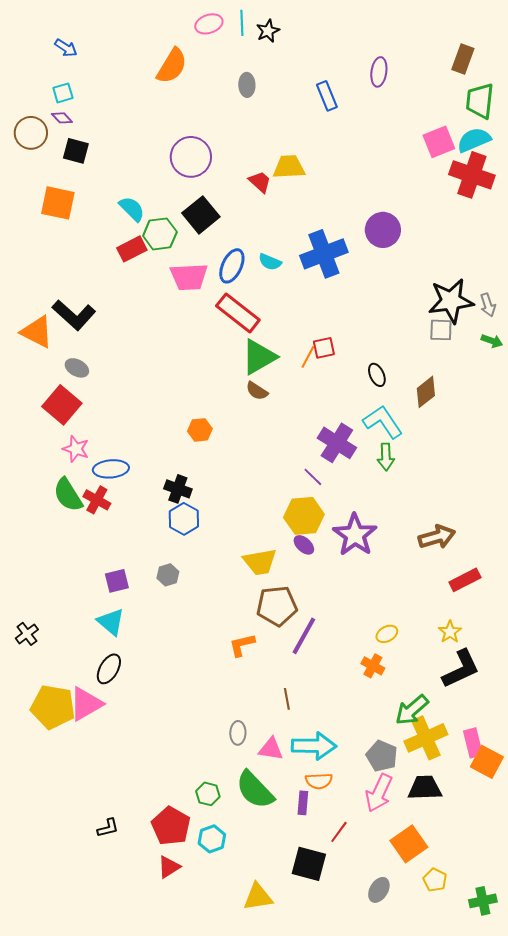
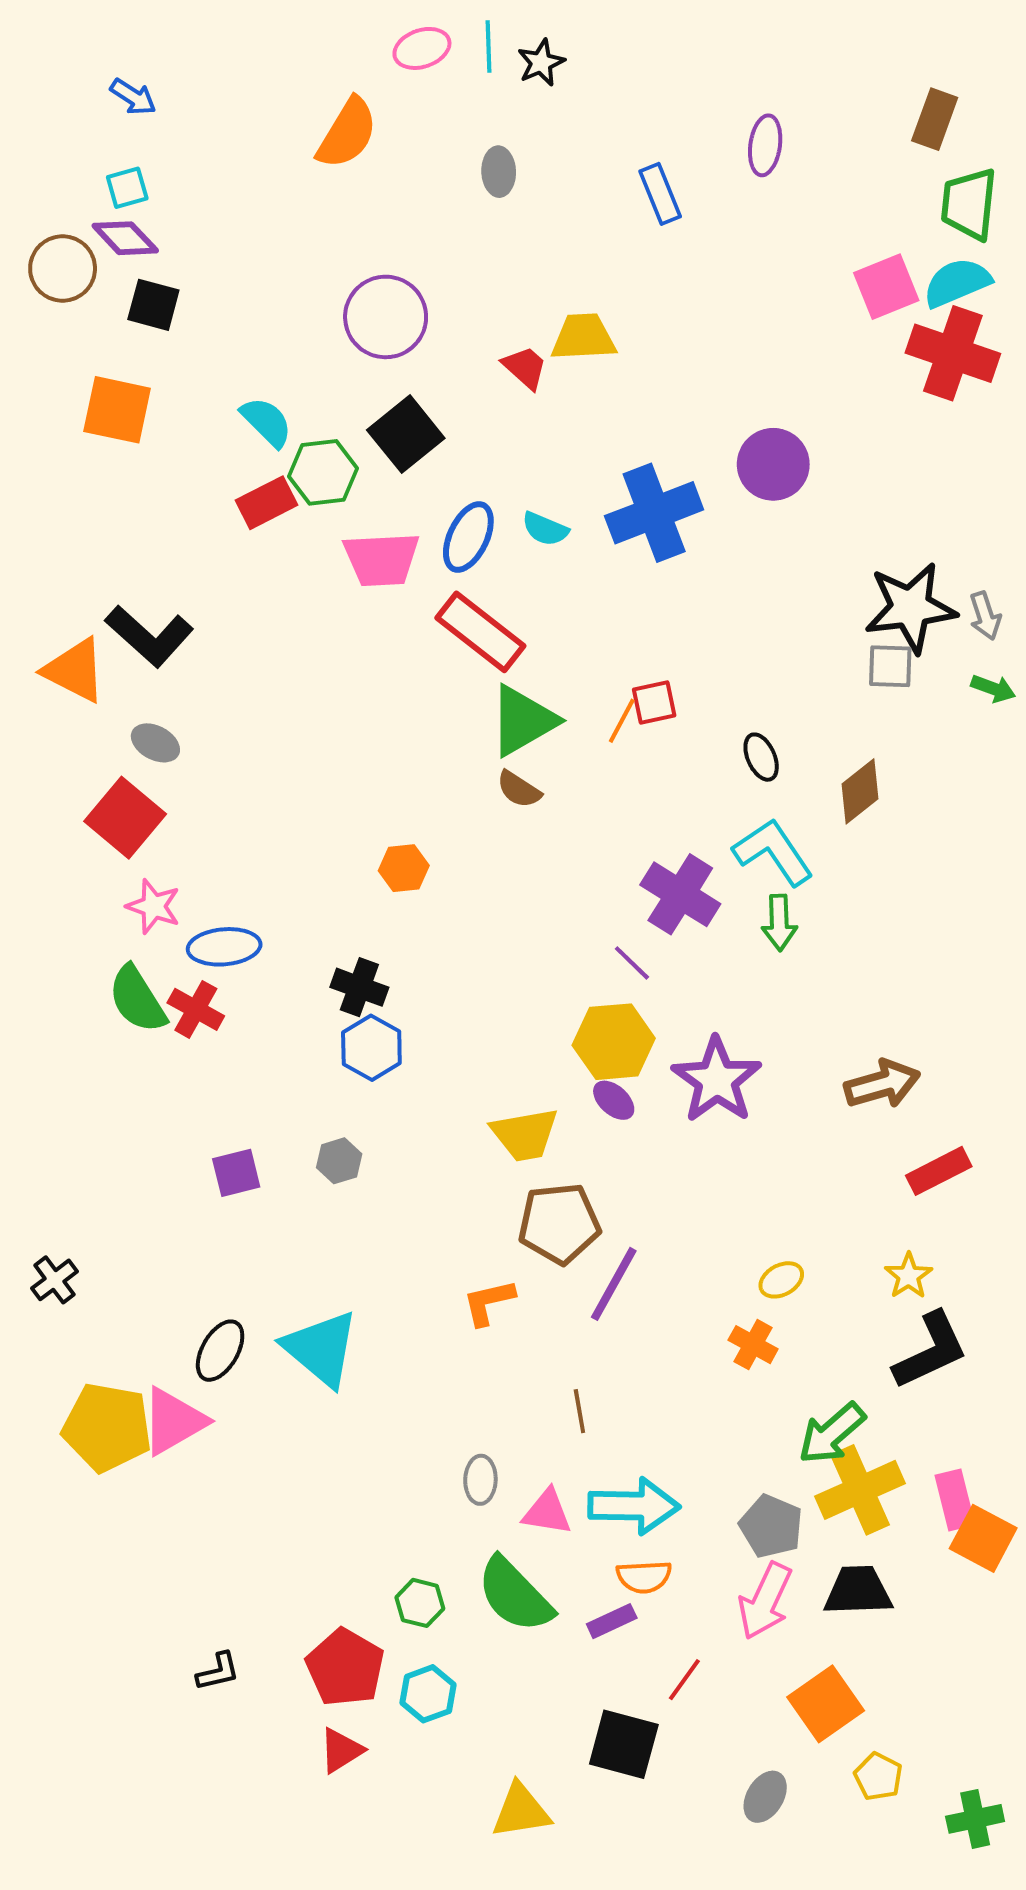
purple diamond: (62, 118) -> (125, 238), size x1.5
cyan triangle: (111, 622) -> (321, 1349), moved, size x1.4
purple rectangle: (303, 803) -> (612, 1621), turned 60

